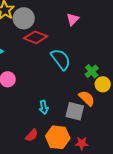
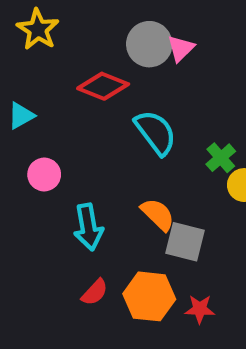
gray circle: (24, 18) -> (149, 44), moved
orange semicircle: (87, 98) -> (158, 214), moved
cyan arrow: (44, 107) -> (88, 227), moved, size x1.5

